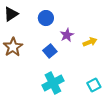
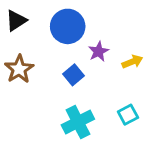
blue circle: (46, 18) -> (68, 26), size x1.5
cyan square: (94, 85) -> (128, 115), moved

